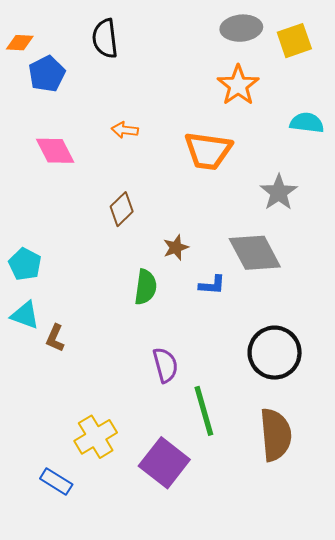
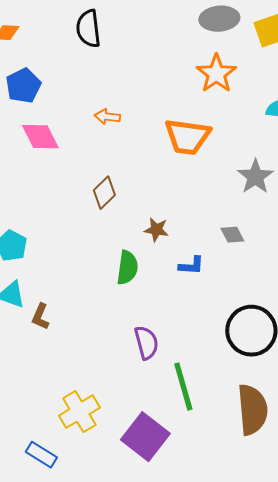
blue pentagon: (47, 74) -> (23, 86), moved
brown star: (176, 248) -> (156, 230), turned 30
gray diamond: (255, 253) -> (232, 235), size x0.5

